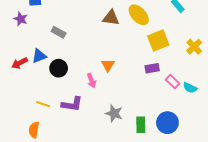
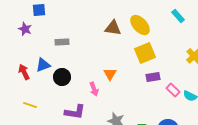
gray rectangle: (59, 32) -> (62, 42), turned -32
yellow square: (158, 40) -> (145, 53), moved
red arrow: (20, 63) -> (24, 72), turned 91
yellow line: (43, 104) -> (30, 105), moved

